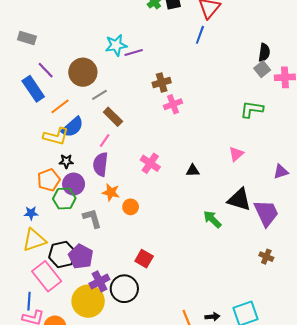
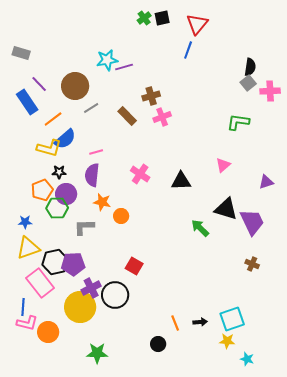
brown rectangle: (113, 117) -> (127, 116), moved
pink line: (105, 141) -> (96, 152), turned 40
black triangle: (193, 171) -> (181, 181), size x1.5
gray L-shape: (92, 218) -> (84, 227), turned -75
purple pentagon: (81, 257) -> (73, 264), turned -30

